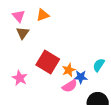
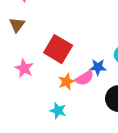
brown triangle: (23, 33) -> (17, 25), moved
orange star: (69, 70) -> (66, 82), moved

